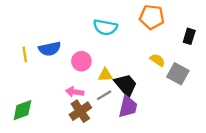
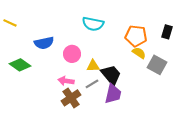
orange pentagon: (152, 17) -> (136, 36), moved
yellow line: (25, 54) -> (10, 23), moved, turned -56
green diamond: (22, 110) -> (20, 65), moved, turned 55

